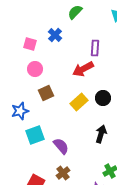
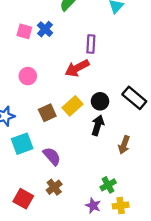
pink square: (30, 44) -> (24, 31), moved
pink circle: (35, 69) -> (28, 76), moved
brown square: (46, 93) -> (47, 113), moved
black arrow: (101, 134) -> (98, 125), moved

